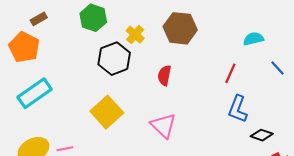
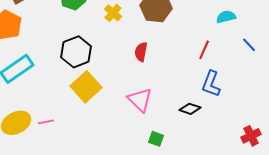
black hexagon: (114, 59) -> (76, 52), moved
black diamond: (262, 135) -> (190, 109), moved

